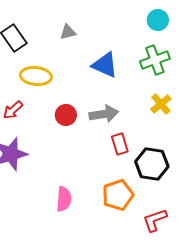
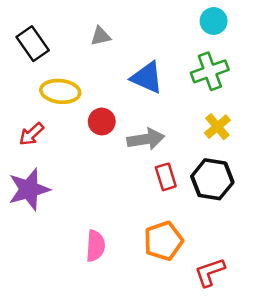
red circle: (66, 115) -> (102, 122), moved
black hexagon: (152, 164) -> (212, 179), moved

